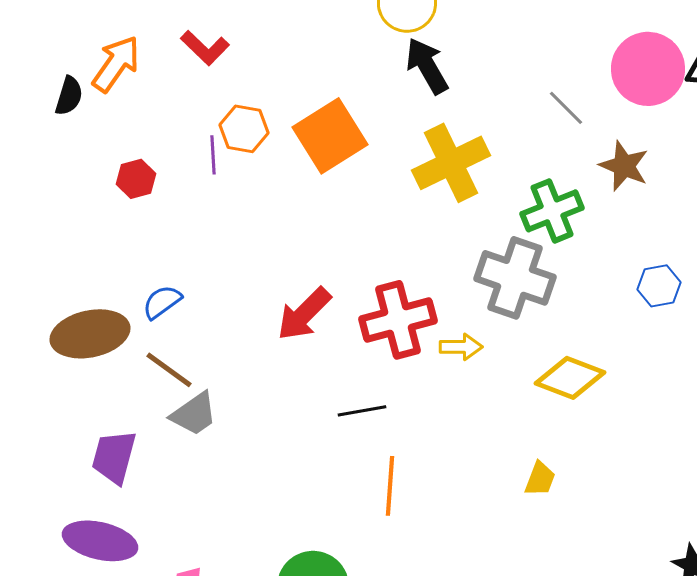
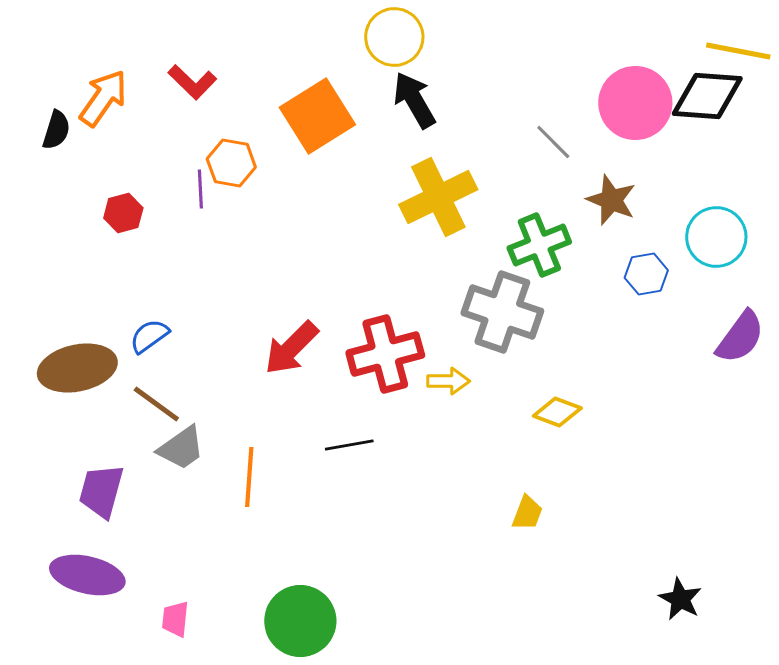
orange square: (330, 136) -> (317, 116), moved
blue hexagon: (659, 286) -> (646, 274), moved
yellow diamond: (570, 378) -> (557, 412), size x0.7
orange line: (390, 486) -> (249, 477), moved

